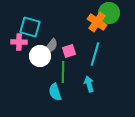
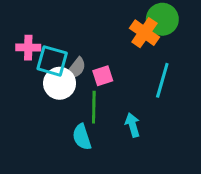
cyan square: (30, 27) -> (52, 61), moved
pink cross: (19, 42) -> (28, 48), moved
cyan line: (95, 54) -> (162, 80), moved

